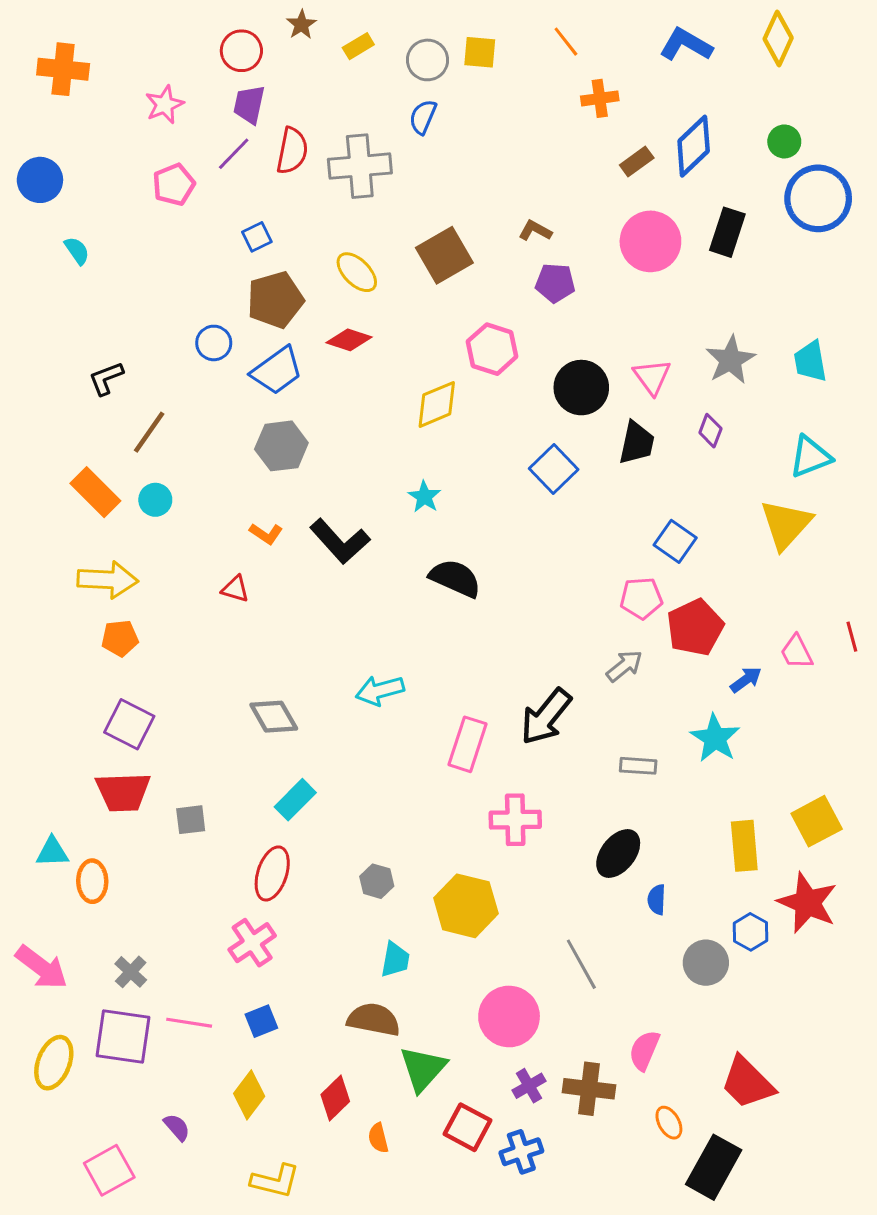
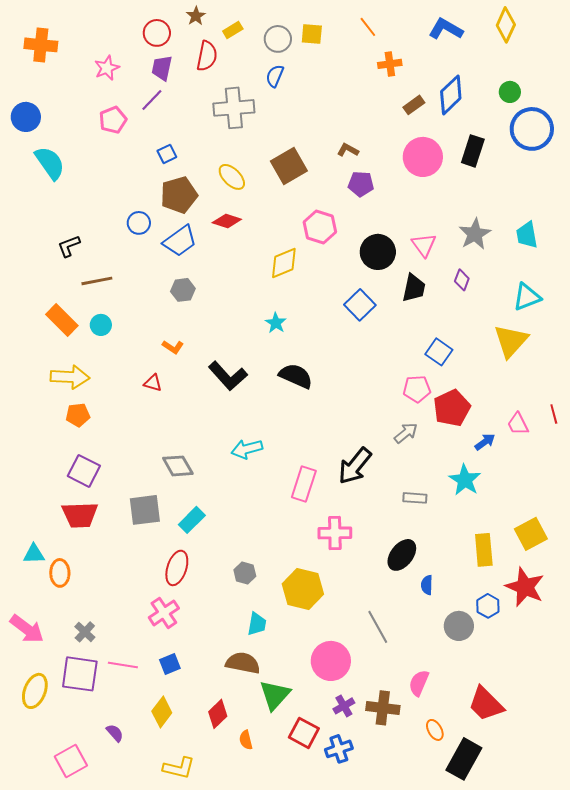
red semicircle: (292, 151) -> (207, 56), moved
cyan semicircle: (77, 251) -> (50, 163), size x1.8
brown line: (149, 432) -> (97, 281), turned 44
gray hexagon: (281, 446) -> (183, 290), size x0.7
black L-shape: (340, 541) -> (228, 376), moved
gray square: (191, 820) -> (145, 510), moved, size x1.6

